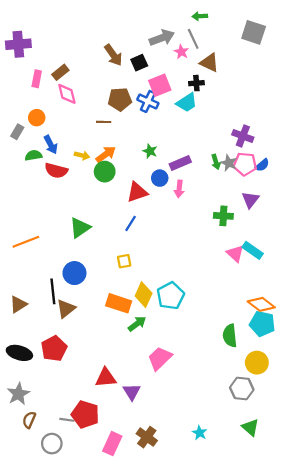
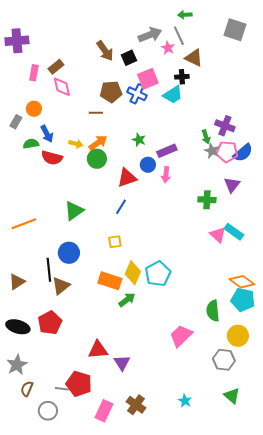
green arrow: (216, 162) -> (206, 137), moved
blue semicircle: (262, 165) -> (243, 153), size x1.5
pink trapezoid: (160, 358) -> (181, 336), moved

